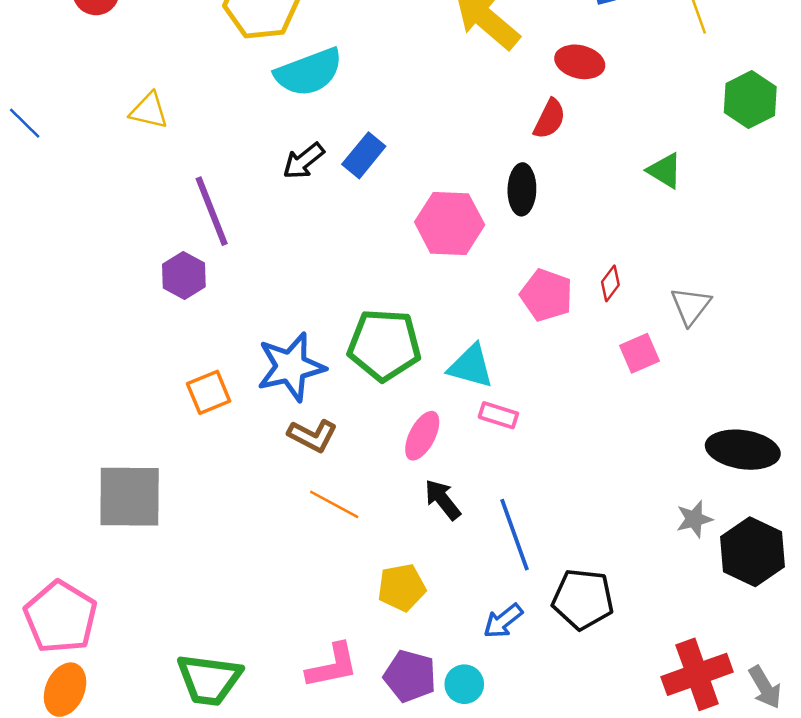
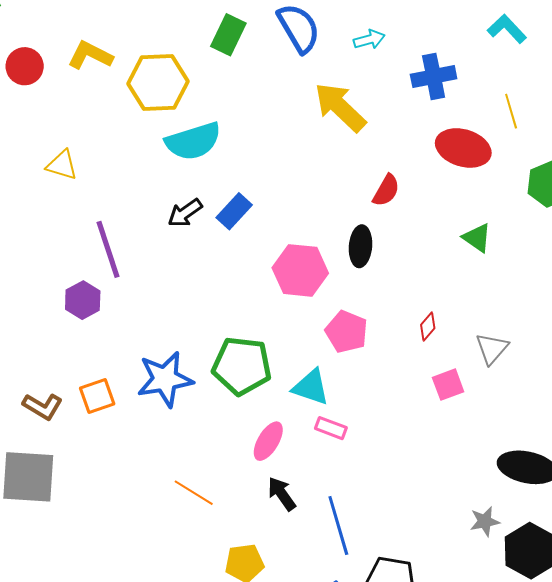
red ellipse: (580, 62) -> (463, 148), moved, size x1.4
pink pentagon: (546, 295) -> (346, 332), moved
brown L-shape: (313, 436) -> (43, 406), moved

